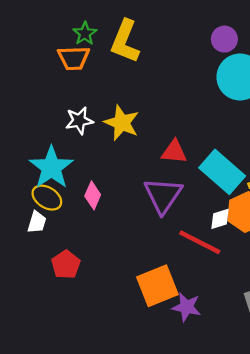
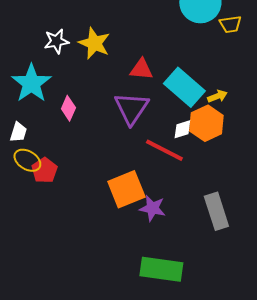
yellow ellipse: (47, 198) -> (27, 160), moved

